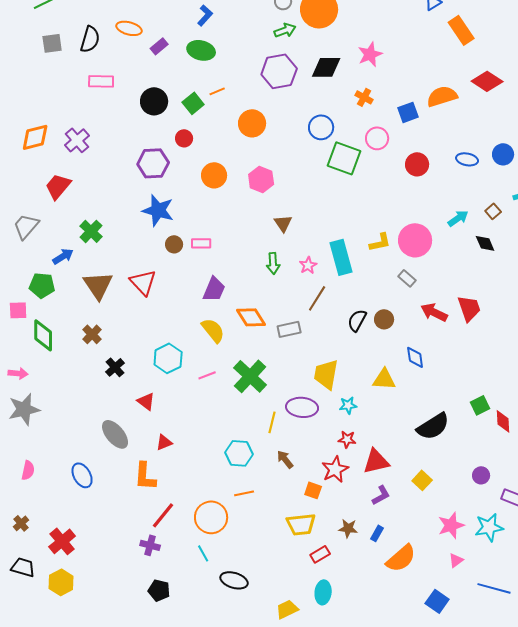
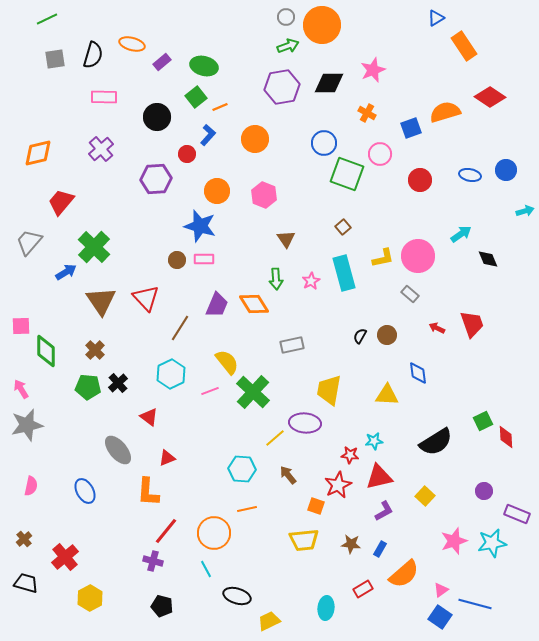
blue L-shape: (205, 15) -> (208, 135), moved
green square: (193, 103) -> (196, 97), moved
purple cross: (77, 140) -> (101, 149), moved
blue star: (158, 210) -> (200, 226), moved
brown square: (493, 211) -> (343, 227), moved
green cross: (91, 231) -> (94, 247), size x1.4
green pentagon: (42, 285) -> (88, 387), moved
brown line: (317, 298) -> (180, 328), moved
red arrow: (434, 312) -> (437, 328), size x0.6
orange diamond: (251, 317) -> (254, 304), moved
black semicircle: (357, 320) -> (360, 336), size x0.7
yellow semicircle: (213, 330) -> (227, 362), moved
pink arrow: (18, 373) -> (21, 389), turned -126
cyan star: (348, 405) -> (374, 441), moved
yellow line: (272, 422) -> (275, 438), turned 35
red rectangle: (320, 554) -> (363, 589), moved
pink triangle: (456, 560) -> (441, 590), moved
yellow hexagon: (61, 582) -> (90, 598), moved
blue line: (494, 588) -> (475, 604), moved
yellow trapezoid: (287, 609) -> (269, 621), moved

